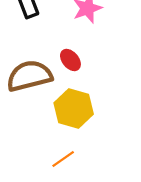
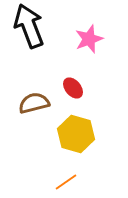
brown semicircle: (29, 76) -> (34, 103), size x0.7

